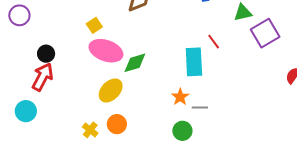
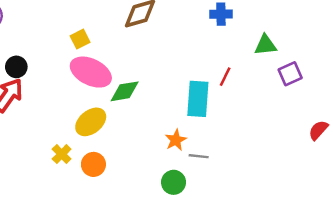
purple square: (265, 33) -> (290, 74), size x0.7
red line: (214, 42) -> (225, 77), turned 56
yellow cross: (90, 130) -> (62, 154), moved

